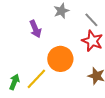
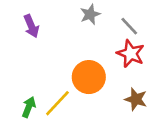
purple arrow: (35, 29) -> (31, 26), moved

